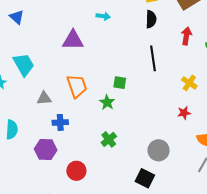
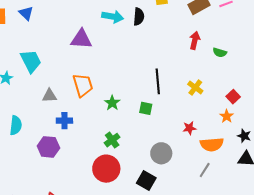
cyan arrow: (103, 16) -> (113, 17), size x1.5
black semicircle: (151, 19) -> (139, 17), moved
black line: (153, 58) -> (158, 81), moved
green square: (120, 83) -> (146, 108), moved
red star: (184, 113) -> (189, 128), moved
red circle: (76, 171) -> (106, 169), moved, size x1.4

